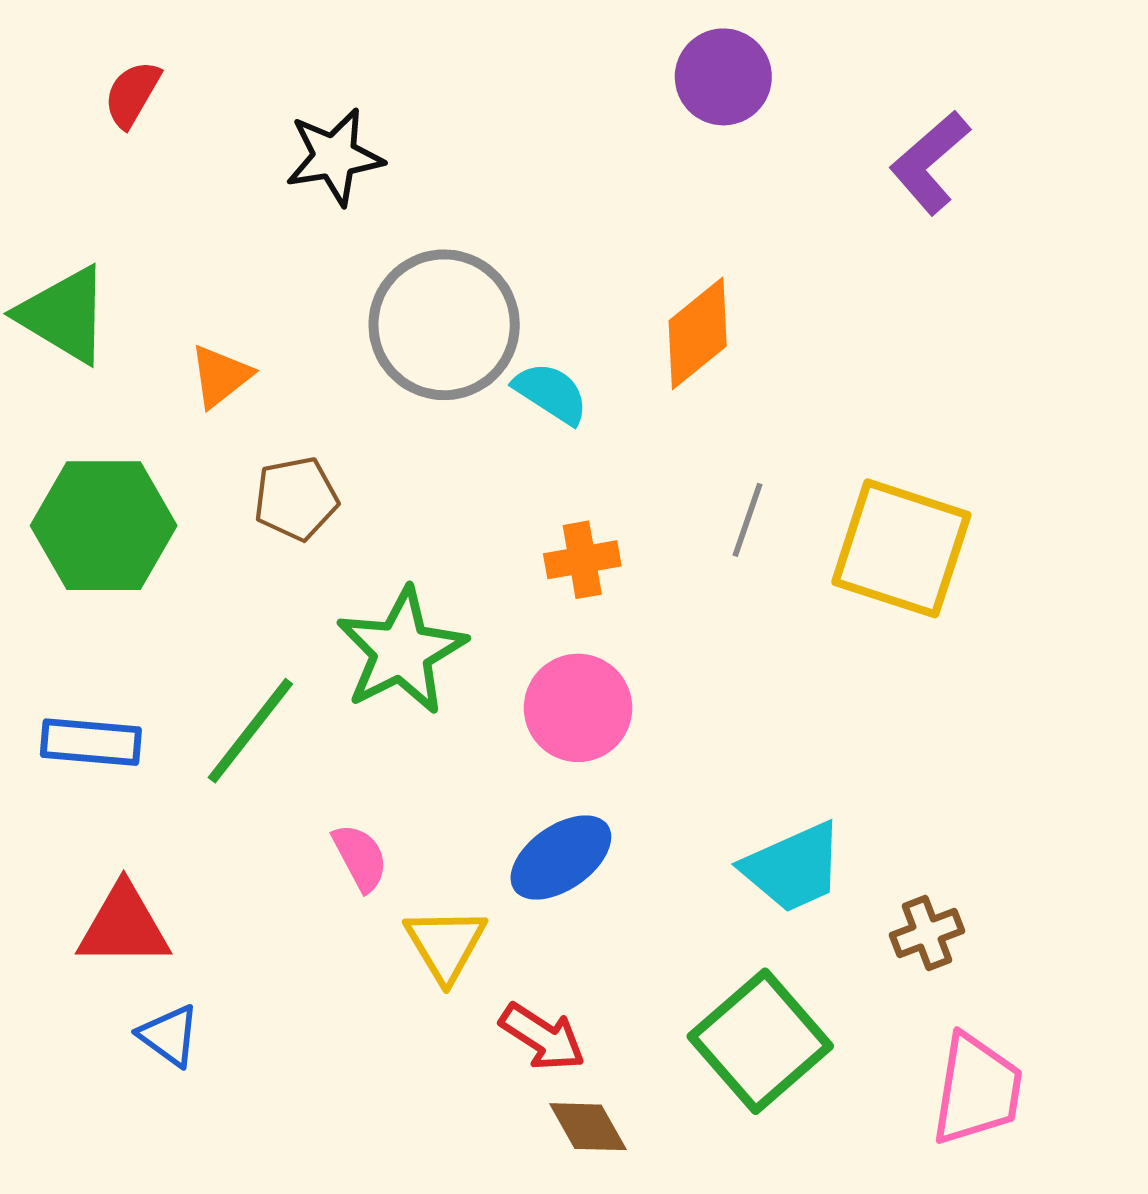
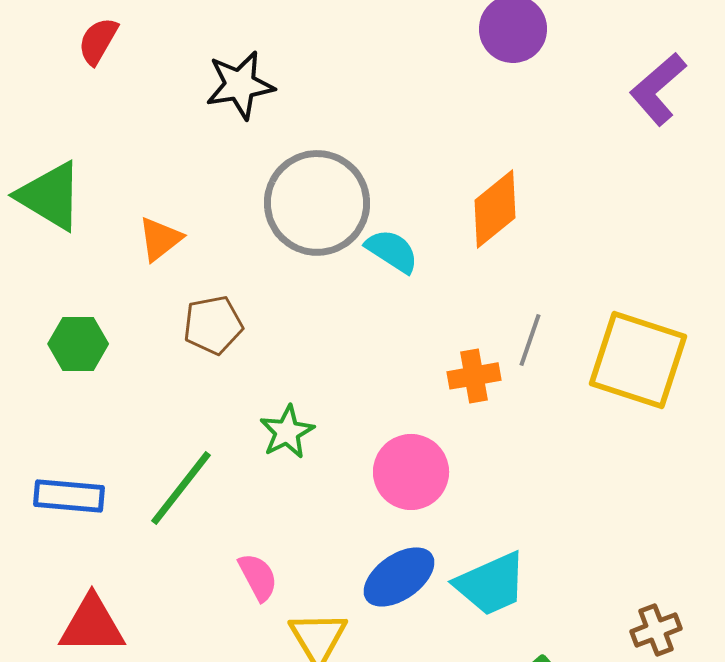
green hexagon: (104, 526) -> (78, 344), size x0.6
orange cross: (582, 560) -> (474, 376), moved
green star: (401, 651) -> (287, 432), size x0.6
cyan trapezoid: (793, 867) -> (491, 584), moved

